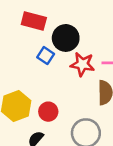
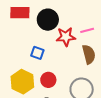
blue square: (46, 56) -> (37, 53), moved

